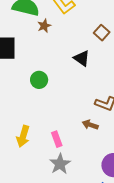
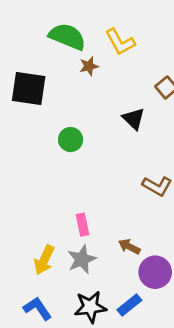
brown arrow: (90, 125) -> (129, 247), moved
yellow arrow: (23, 136) -> (44, 260), moved

